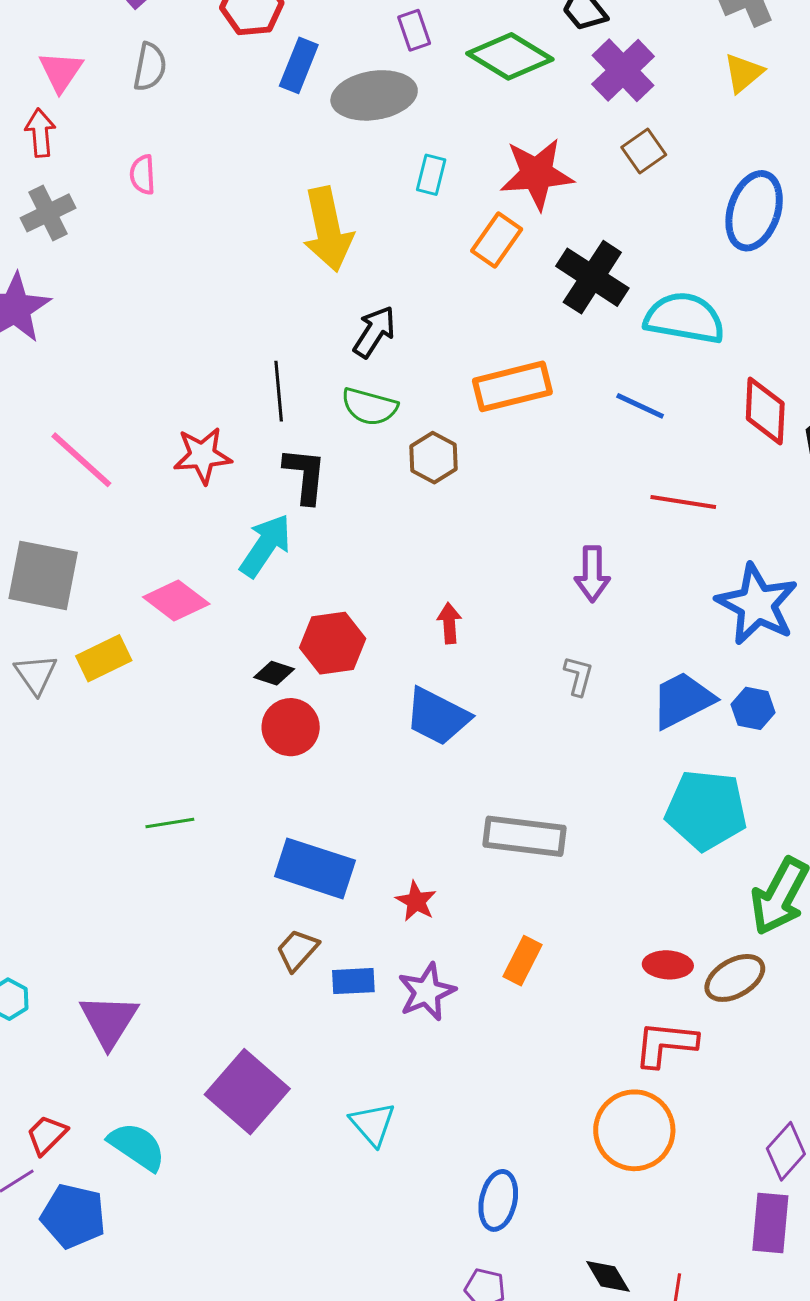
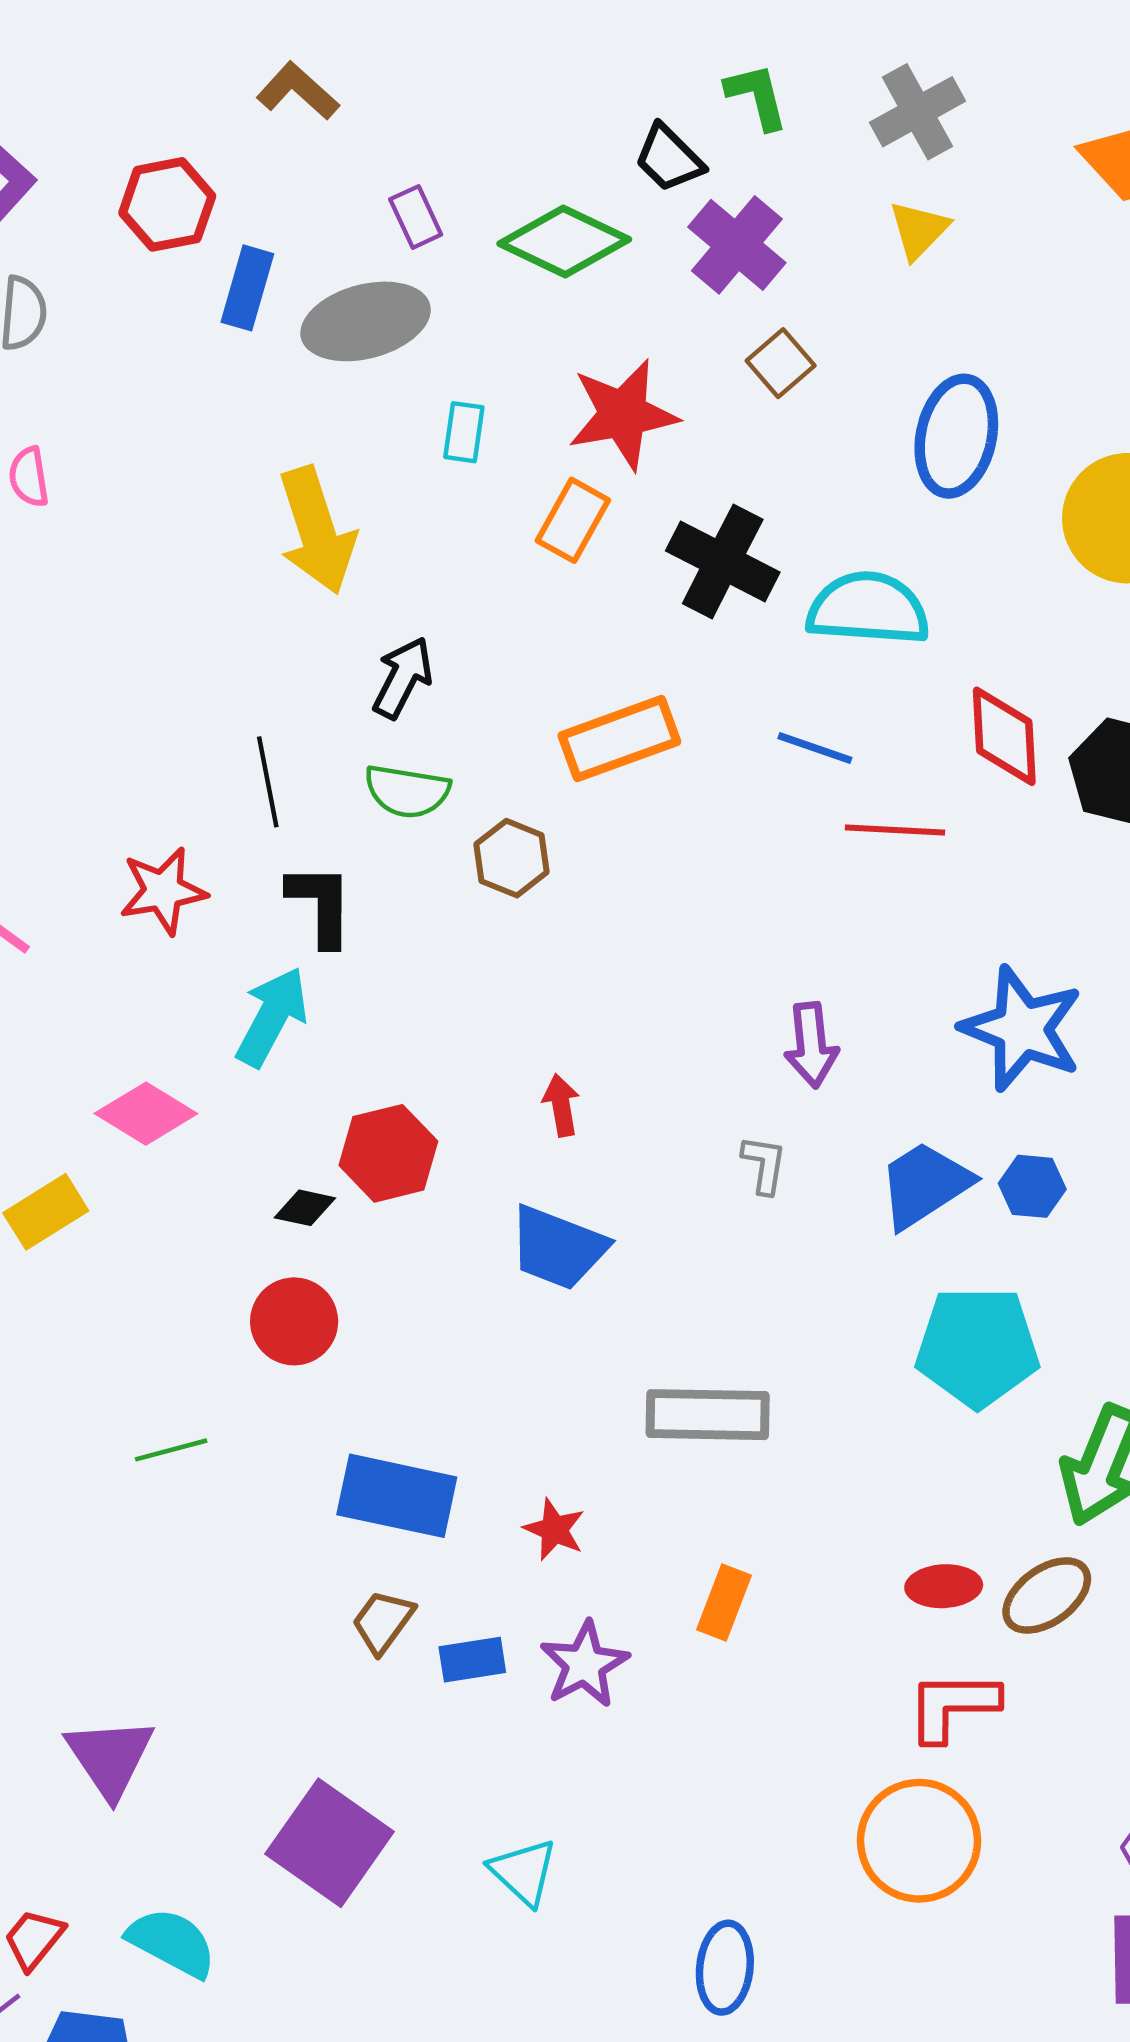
red line: (683, 502) -> (895, 830), moved
purple arrow: (592, 574) -> (811, 1045), moved
red circle: (291, 727) -> (294, 1321), moved

